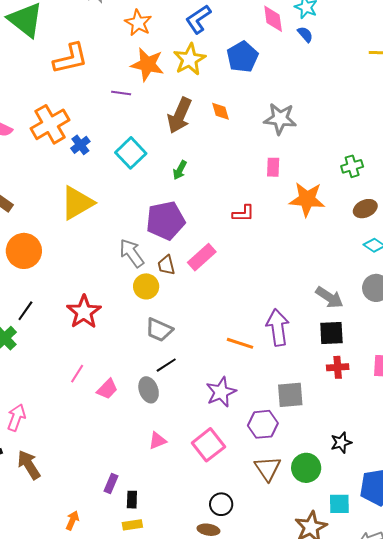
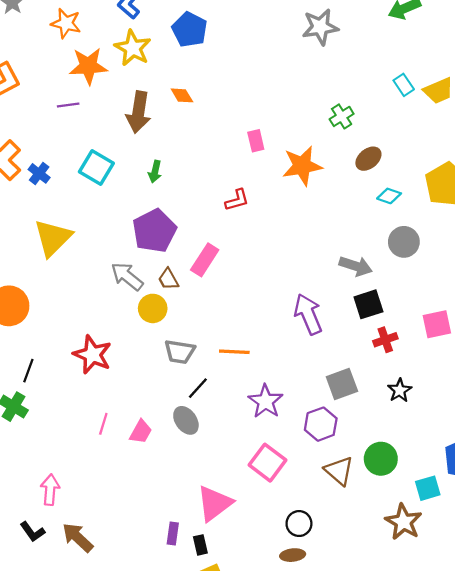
gray star: (280, 119) -> (320, 27), moved
orange line: (240, 343) -> (234, 352), moved
pink triangle: (157, 441) -> (215, 503), moved, size x1.8
black star: (341, 443) -> (400, 390), moved

